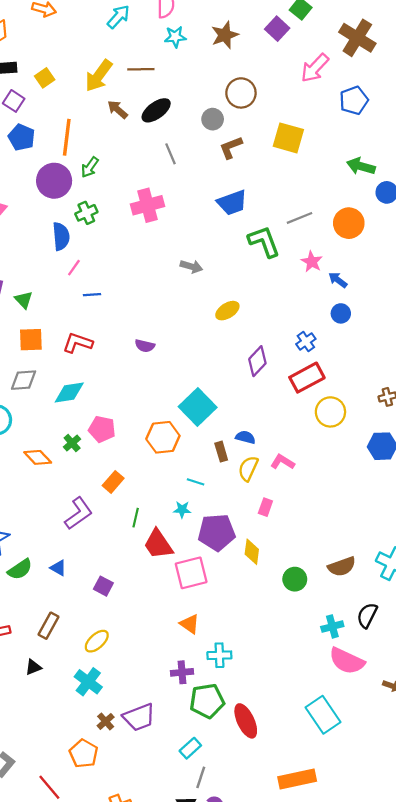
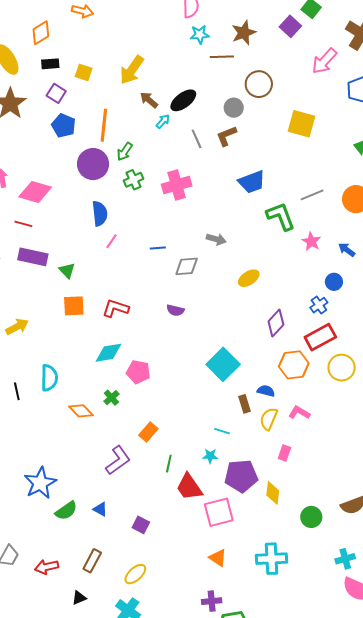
cyan arrow: (118, 17) -> (163, 121), moved, size x0.7
brown line: (141, 69) -> (222, 57), moved
yellow square: (45, 78) -> (84, 72), turned -36
brown L-shape: (231, 147) -> (226, 136), moved
green cross: (86, 213) -> (133, 180), moved
pink star: (312, 262) -> (311, 241), moved
blue line: (92, 295) -> (158, 248), moved
blue circle: (341, 313) -> (334, 282), moved
gray diamond: (24, 380) -> (187, 266), moved
pink pentagon: (102, 429) -> (138, 372), moved
orange hexagon: (163, 437) -> (294, 365), moved
cyan cross: (219, 655) -> (271, 559), moved, size x1.4

